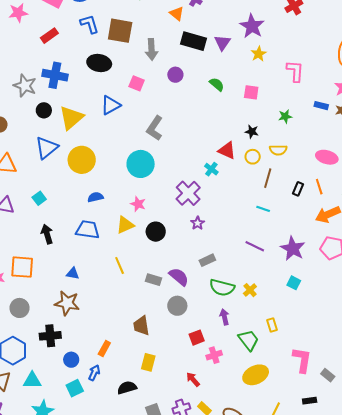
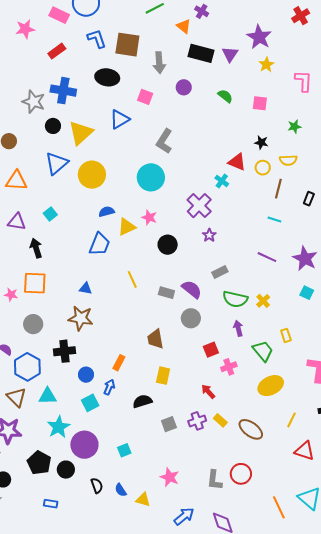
yellow triangle: (125, 225) -> (127, 227), moved
blue trapezoid: (88, 230) -> (99, 244), turned 105
black arrow: (47, 234) -> (36, 248), moved

